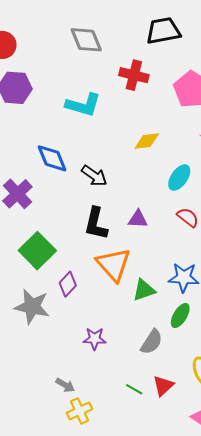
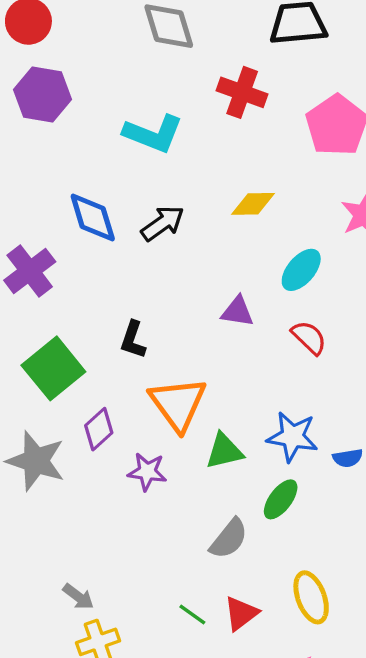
black arrow: (94, 176) -> (163, 223), moved, turned -76
purple triangle: (138, 219) -> (237, 312), moved
black L-shape: (96, 224) -> (133, 340), moved, size x0.7
purple star: (95, 339) -> (147, 472), moved

